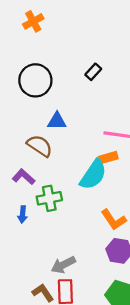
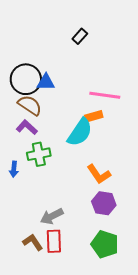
black circle: (35, 80) -> (26, 79), moved
purple L-shape: (24, 177) -> (27, 127), moved

